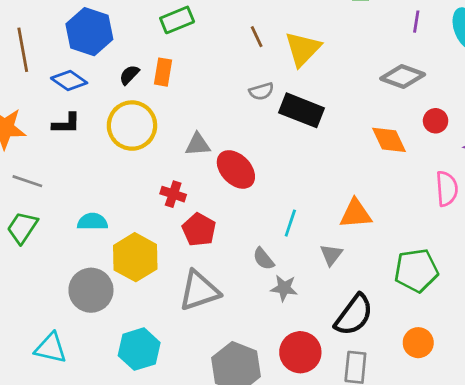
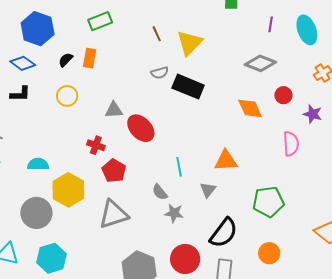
yellow circle: (132, 126) -> (67, 96), size x0.6
cyan line: (290, 223) -> (179, 167), turned -30
cyan hexagon: (139, 349) -> (51, 258), moved

